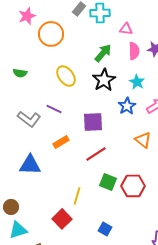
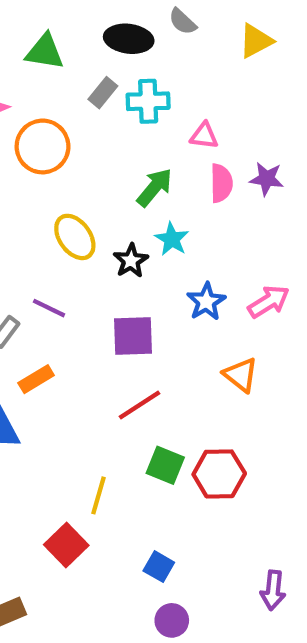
black star: (104, 80) -> (131, 261), moved, size x0.7
cyan star: (137, 82) -> (172, 239), moved
orange rectangle: (61, 142) -> (36, 379), moved

